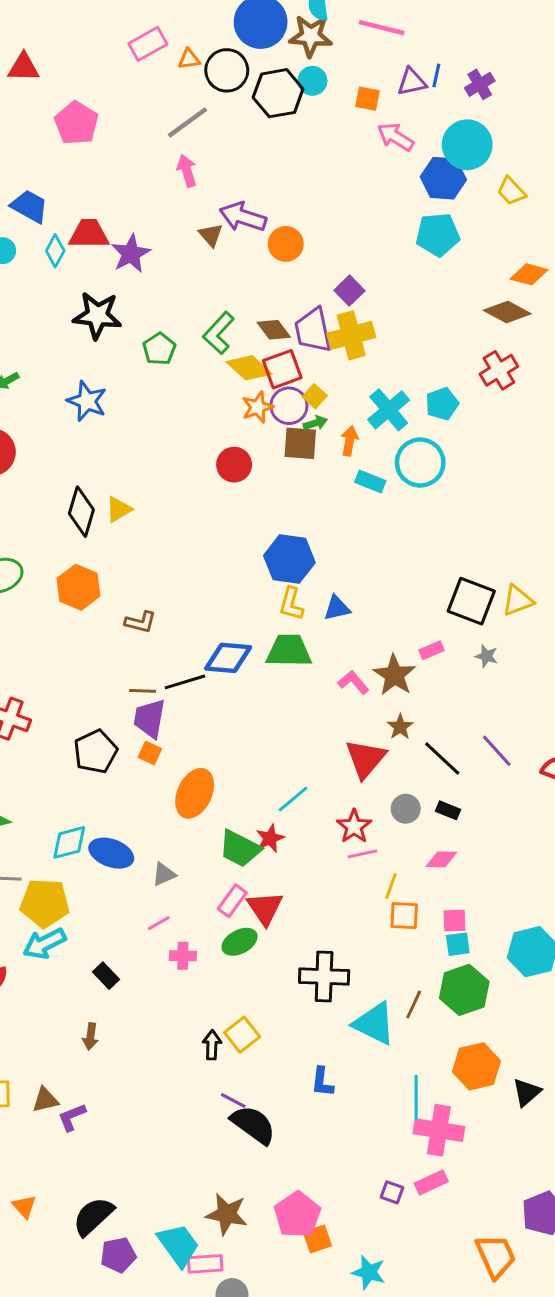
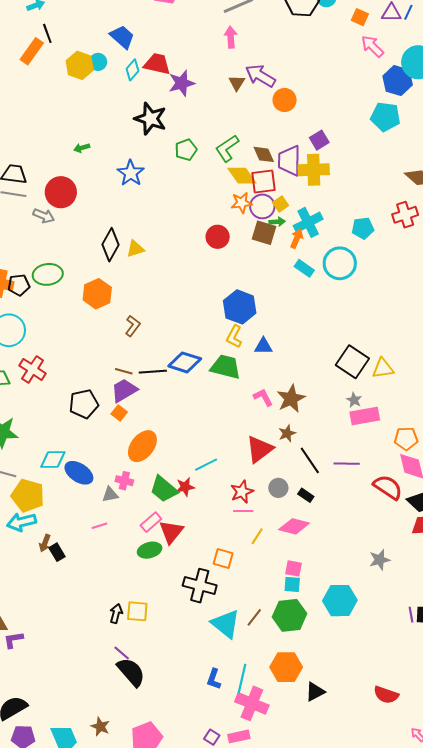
cyan cross: (389, 410) -> (308, 222), moved
brown L-shape: (140, 622) -> (133, 326), turned -80
pink rectangle: (432, 650) -> (365, 416), moved, size x1.8
purple trapezoid: (150, 718) -> (124, 390), turned 36
purple line: (497, 751) -> (347, 464), turned -60
pink diamond: (441, 859) -> (294, 526), size x1.4
orange square: (404, 916) -> (223, 558), moved
pink cross: (183, 956) -> (124, 481), moved
yellow square: (242, 1035) -> (137, 611), turned 30
brown arrow: (90, 1036) -> (45, 543), moved
blue L-shape: (322, 1082) -> (214, 679), moved
brown star: (227, 1214) -> (100, 727), size x0.7

